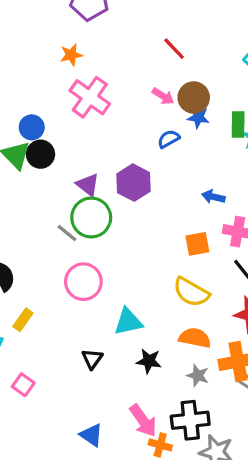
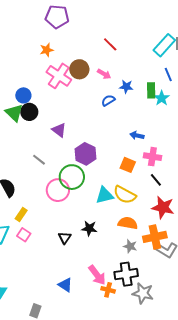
brown circle: (194, 97) -> (79, 69), moved
purple hexagon: (134, 183) -> (85, 154), moved
green circle: (91, 218) -> (72, 177), moved
gray line: (67, 233) -> (39, 160), moved
orange square: (197, 244) -> (128, 165), turned 35
cyan triangle: (128, 322) -> (105, 195), moved
black star: (149, 361) -> (89, 228), moved
pink square: (23, 385) -> (24, 235), moved

